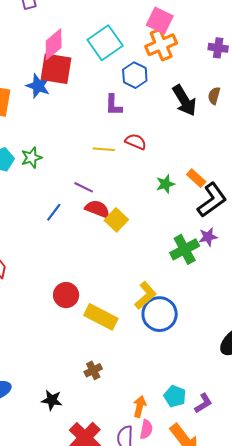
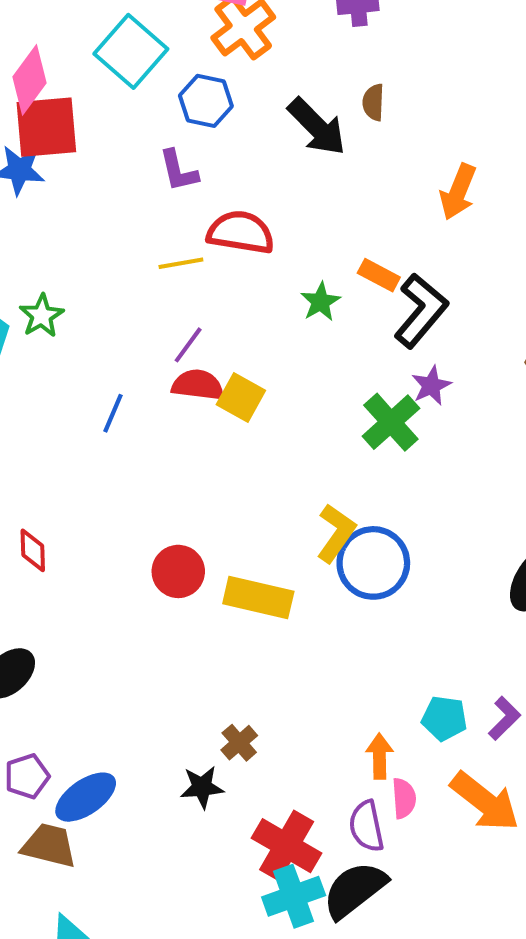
red semicircle: (136, 142) -> (241, 232), size x1.5
purple line: (84, 187) -> (188, 345), moved, turned -66
brown cross: (93, 370) -> (239, 743), moved

